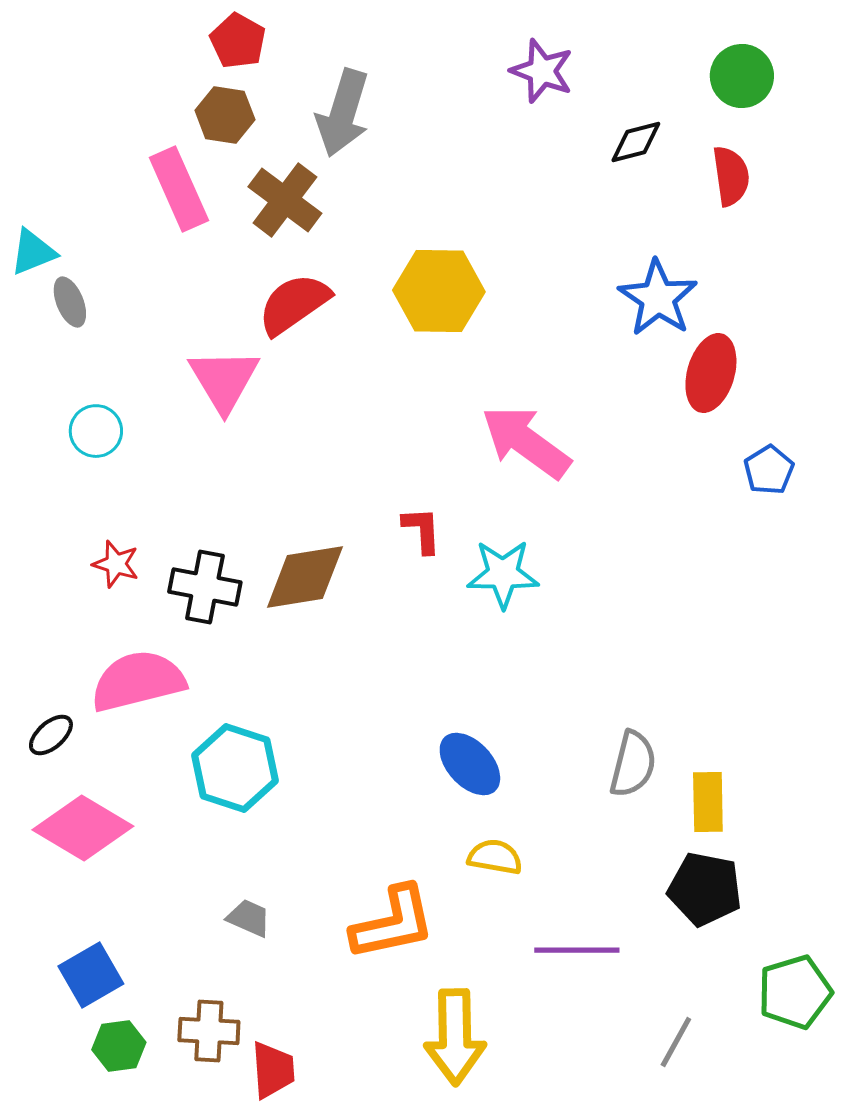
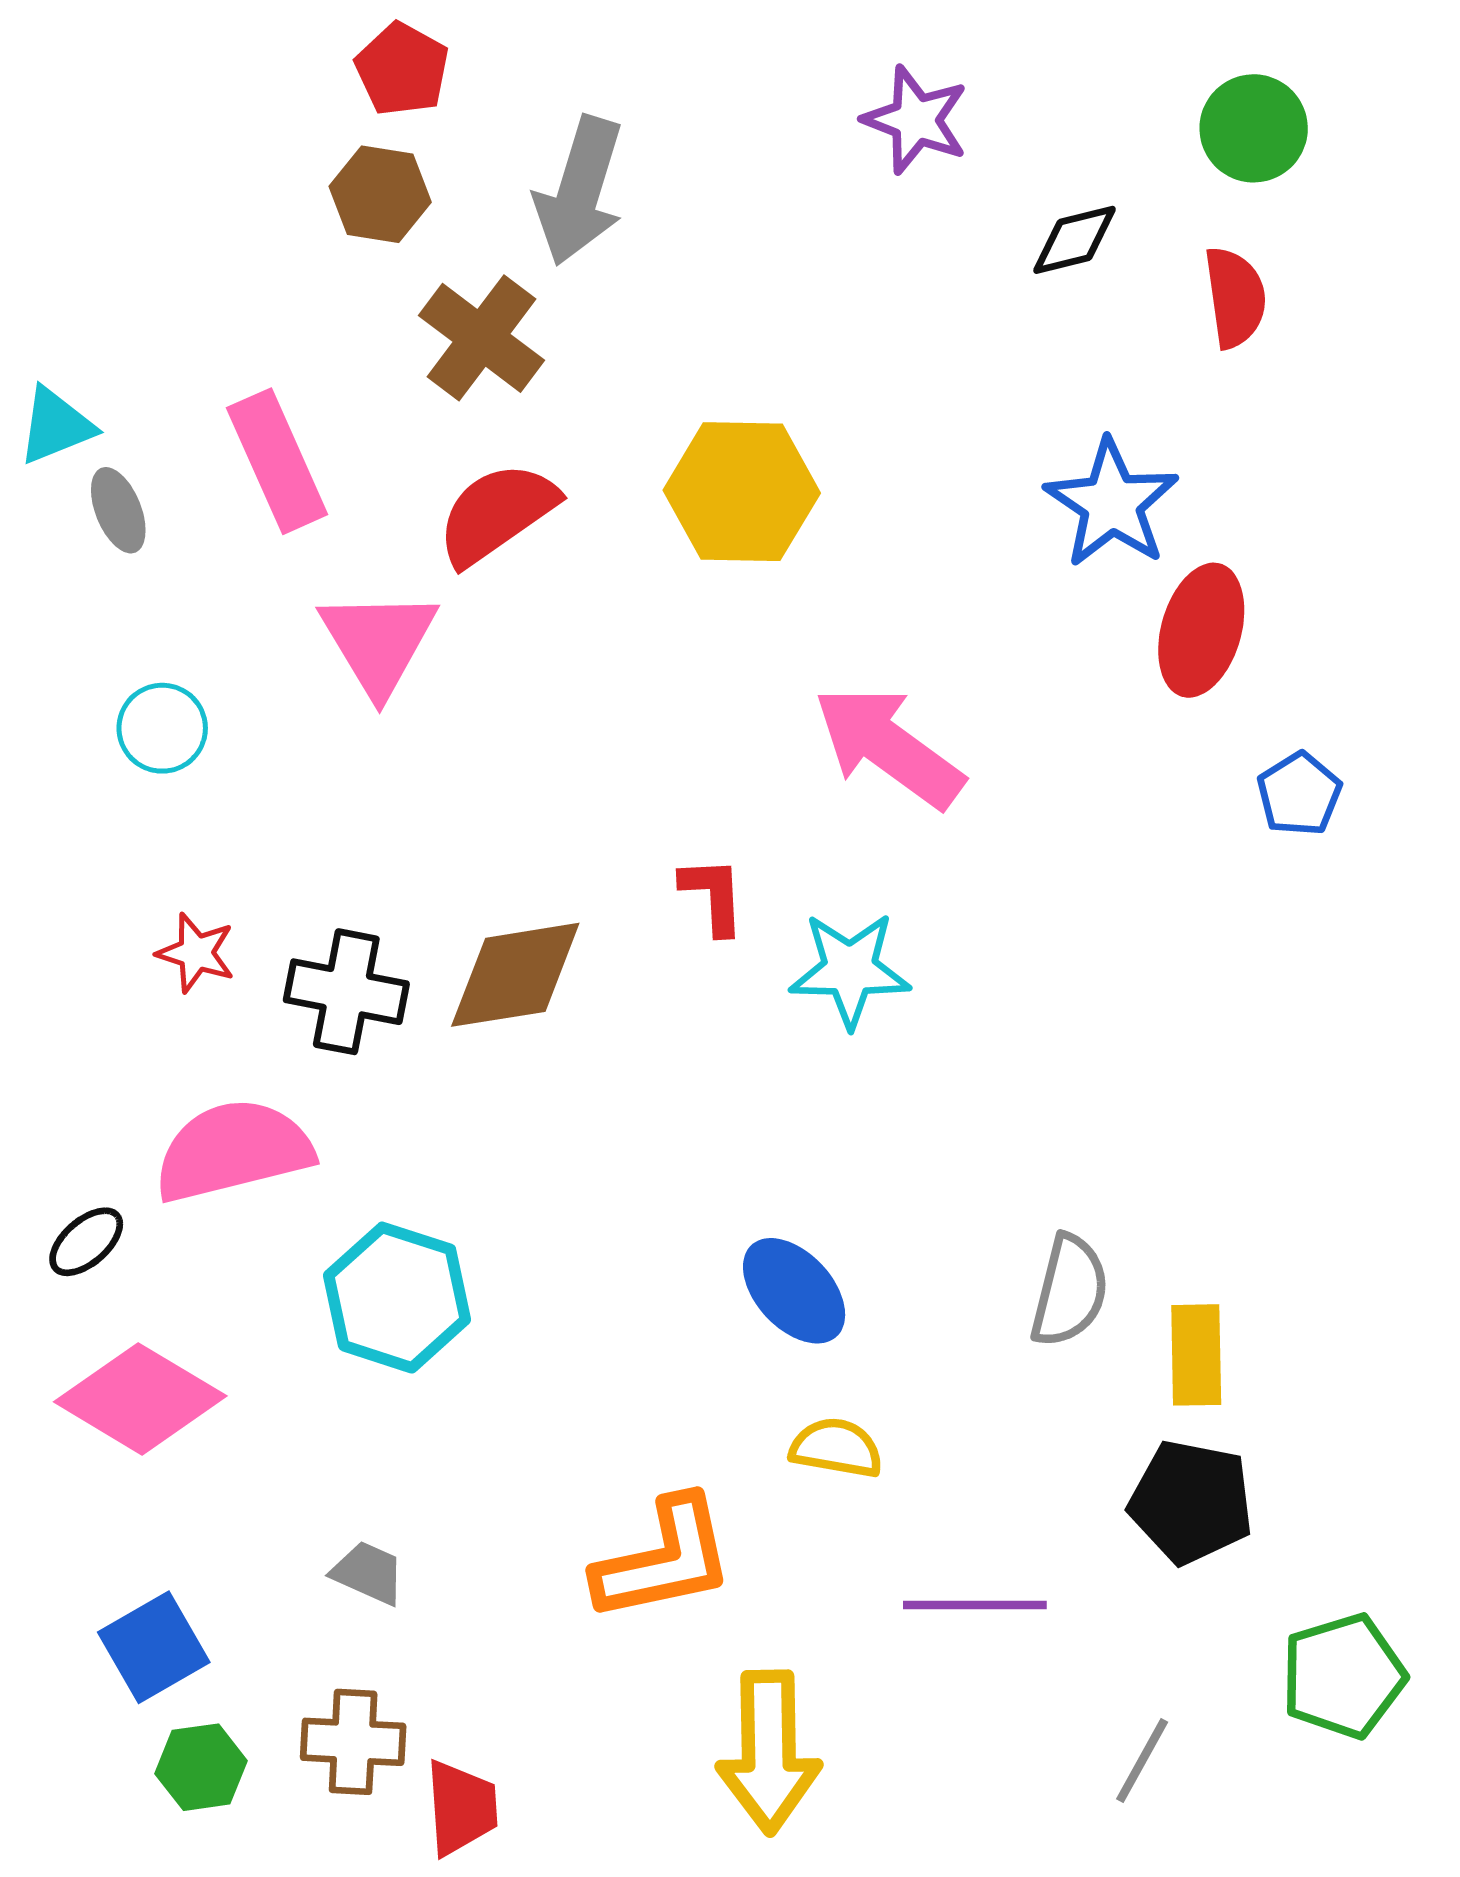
pink rectangle: (179, 189) -> (277, 461), moved
gray trapezoid: (249, 918) -> (368, 1573), moved

